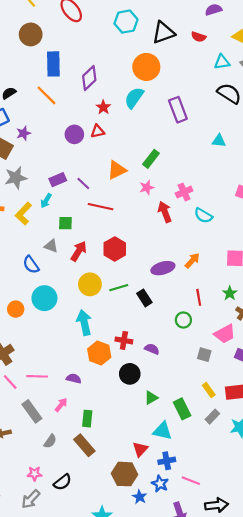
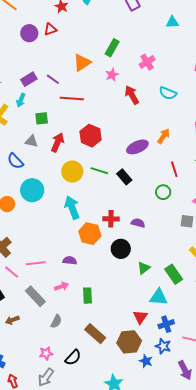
red triangle: (98, 131) -> (50, 29), moved
purple circle: (74, 134) -> (29, 33), moved
pink cross: (184, 192) -> (147, 62), moved
green line: (119, 288) -> (99, 171), turned 42
pink arrow: (61, 405) -> (62, 286), turned 40
brown rectangle: (84, 445) -> (95, 334), moved

